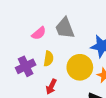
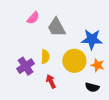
pink semicircle: (39, 33) -> (33, 18), moved
red arrow: (51, 87) -> (51, 81), turned 136

